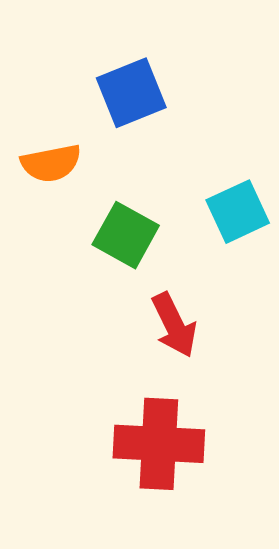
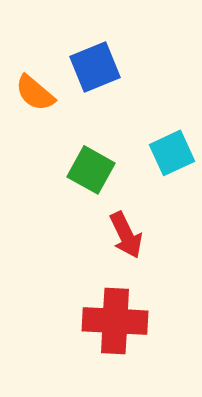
orange semicircle: (51, 163) -> (35, 93), moved, turned 51

